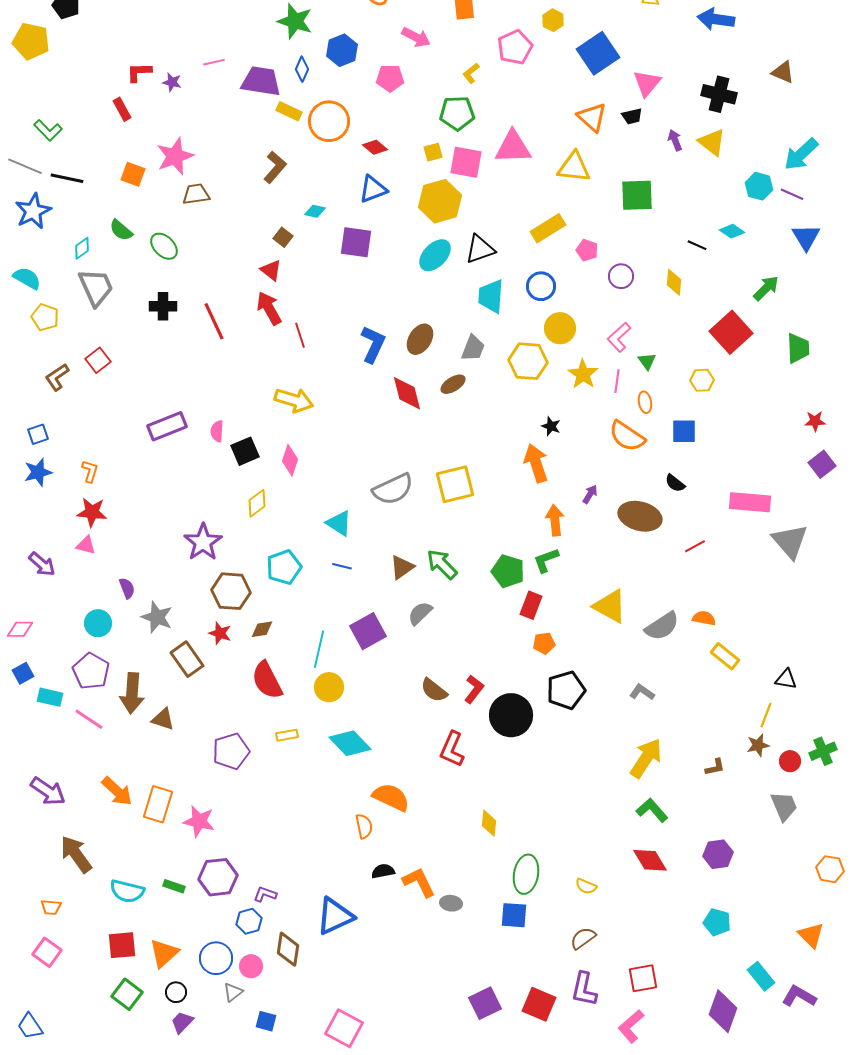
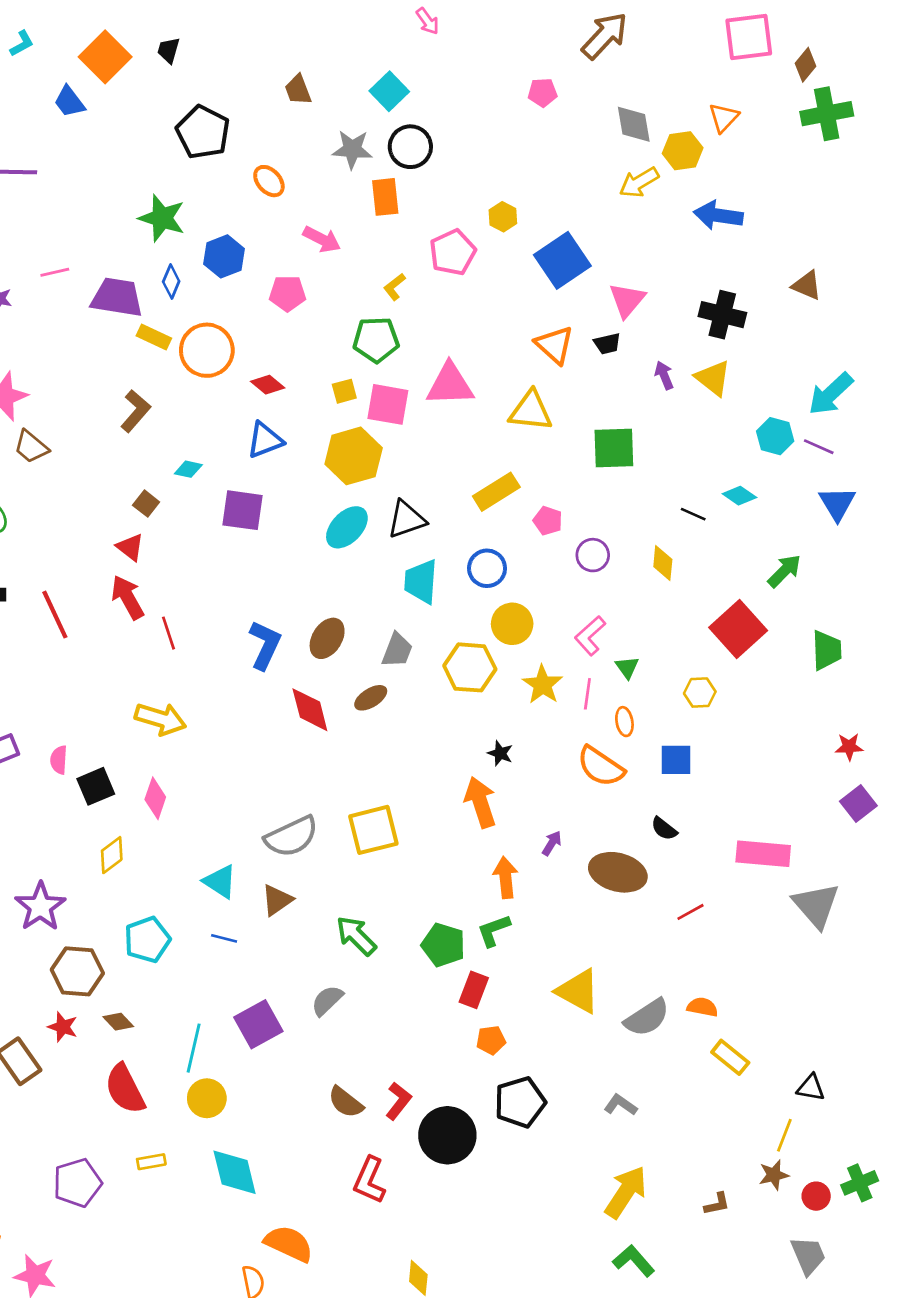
brown trapezoid: (196, 194) -> (31, 447), turned -132
brown triangle: (402, 567) -> (277, 900), moved
brown diamond: (262, 629) -> (118, 1022), turned 55
cyan diamond: (350, 743) -> (235, 1172), turned 30

